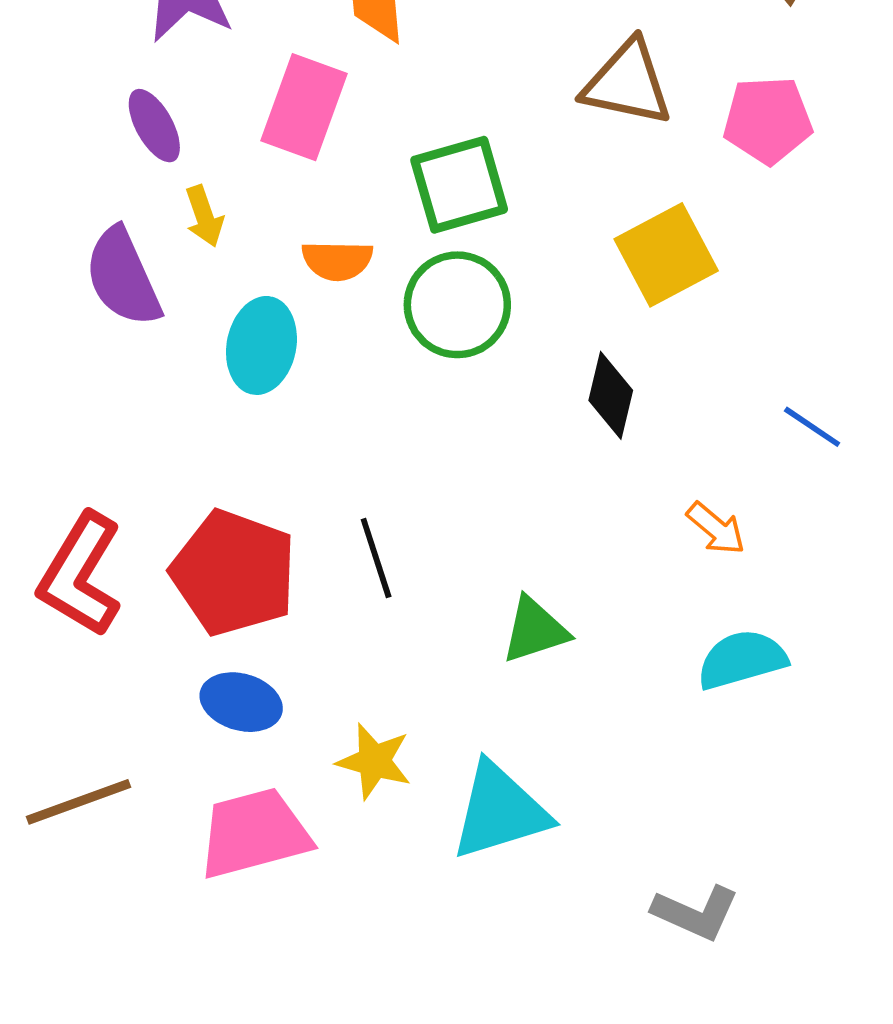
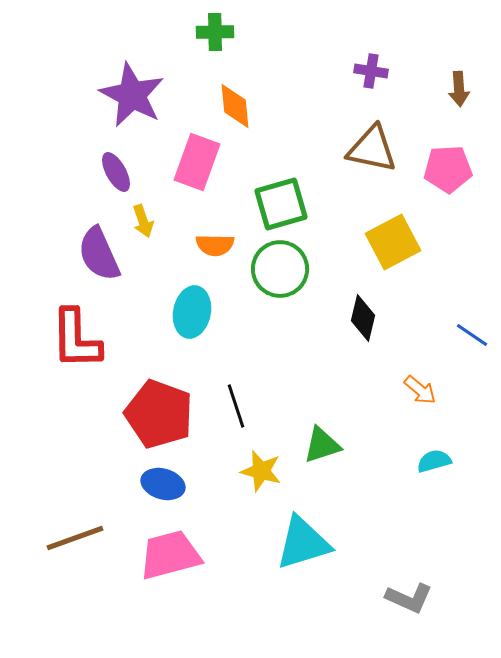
cyan ellipse: (261, 345) -> (192, 312), moved
red L-shape: (80, 575) -> (76, 339), moved, turned -32
cyan semicircle: (742, 660) -> (434, 461), size x0.7
yellow star: (374, 761) -> (261, 471), moved

